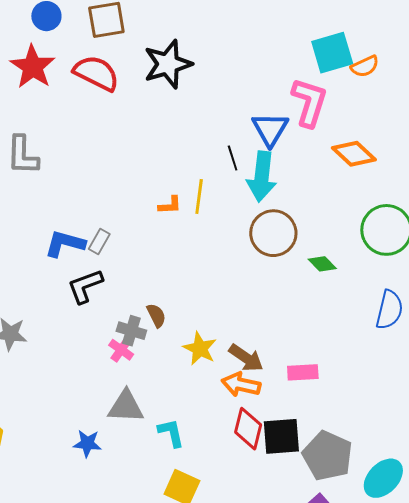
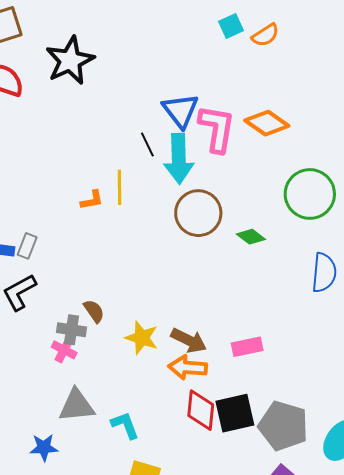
cyan square: (332, 53) -> (231, 26), size x0.6
pink L-shape: (309, 102) -> (217, 129), moved

